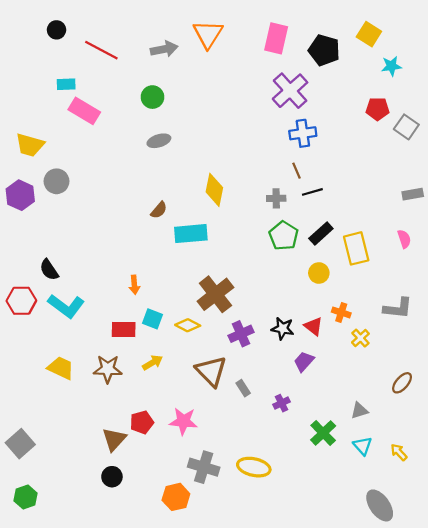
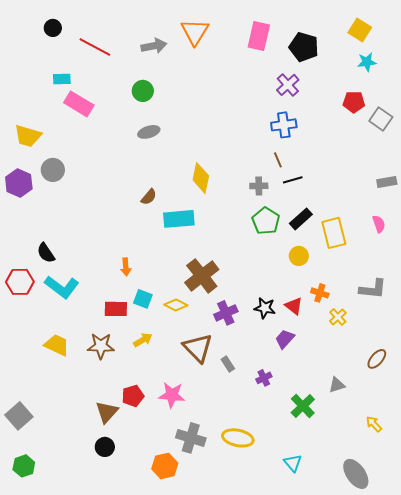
yellow square: (369, 34) -> (360, 30), moved
purple cross: (290, 91) -> (288, 85), moved, size x0.7
cyan triangle: (363, 446) -> (293, 463), moved

